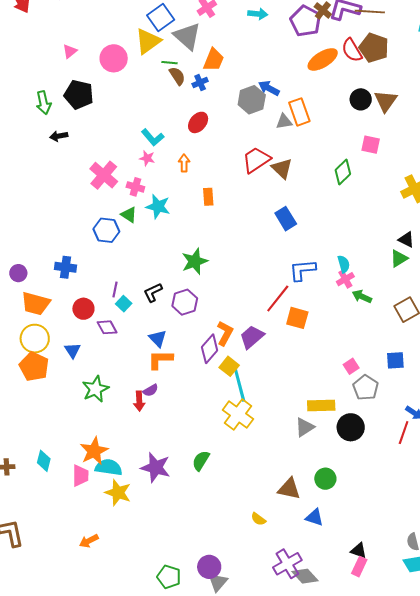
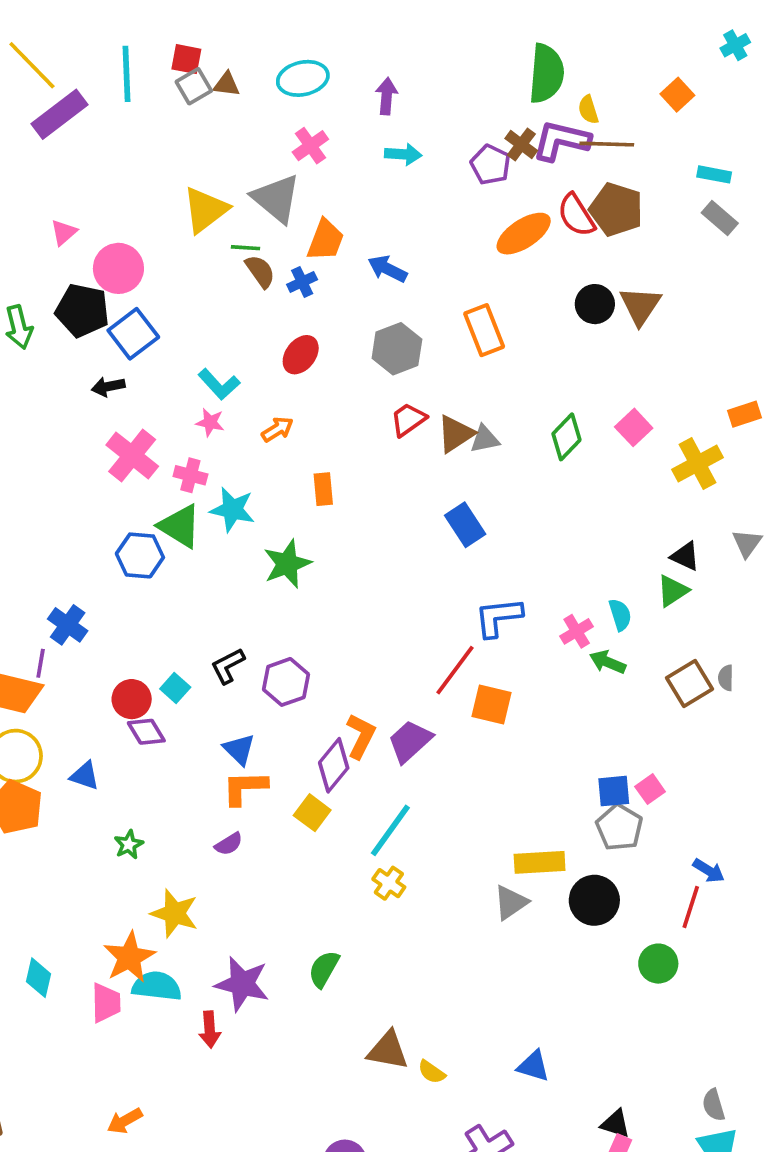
blue square: (161, 17) -> (133, 334), moved
purple pentagon: (306, 21) -> (491, 165), size x0.7
pink circle: (114, 58) -> (118, 268), moved
blue arrow: (269, 88) -> (387, 269), moved
gray hexagon: (252, 100) -> (397, 349), moved
gray triangle: (284, 122) -> (485, 439), moved
black arrow: (59, 136) -> (108, 387), moved
pink square: (371, 145) -> (634, 427), moved, turned 36
red trapezoid: (256, 160) -> (408, 420), size x0.7
orange arrow: (184, 163) -> (277, 429), turned 60
brown triangle: (282, 169) -> (456, 434), turned 45
green triangle: (129, 215) -> (180, 526), size x1.5
green star: (195, 261) -> (287, 564), moved
cyan semicircle: (344, 264) -> (620, 615), moved
blue cross: (65, 267) -> (68, 625), turned 30
purple line: (115, 289) -> (41, 663), moved
red circle: (83, 309) -> (132, 699), moved
blue triangle: (72, 350) -> (85, 776), turned -36
blue square: (395, 360) -> (614, 791), moved
yellow square: (229, 366) -> (312, 813), moved
pink square: (351, 366) -> (650, 789), moved
cyan line: (240, 386) -> (390, 830), turned 52
green star: (96, 389) -> (129, 845), size x0.6
red arrow: (139, 401) -> (210, 1030), moved
yellow cross: (238, 415) -> (389, 883), size x0.6
green circle: (325, 479) -> (658, 964), moved
brown triangle: (289, 489) -> (388, 1050), moved
yellow star: (118, 493) -> (175, 913), moved

